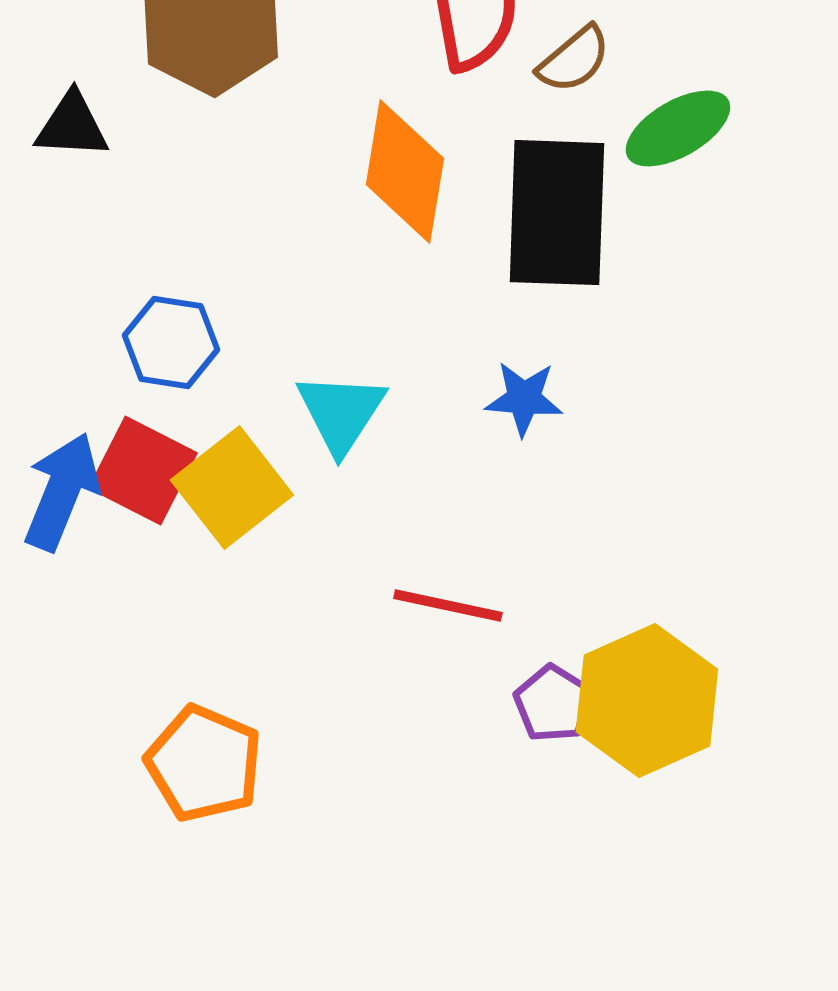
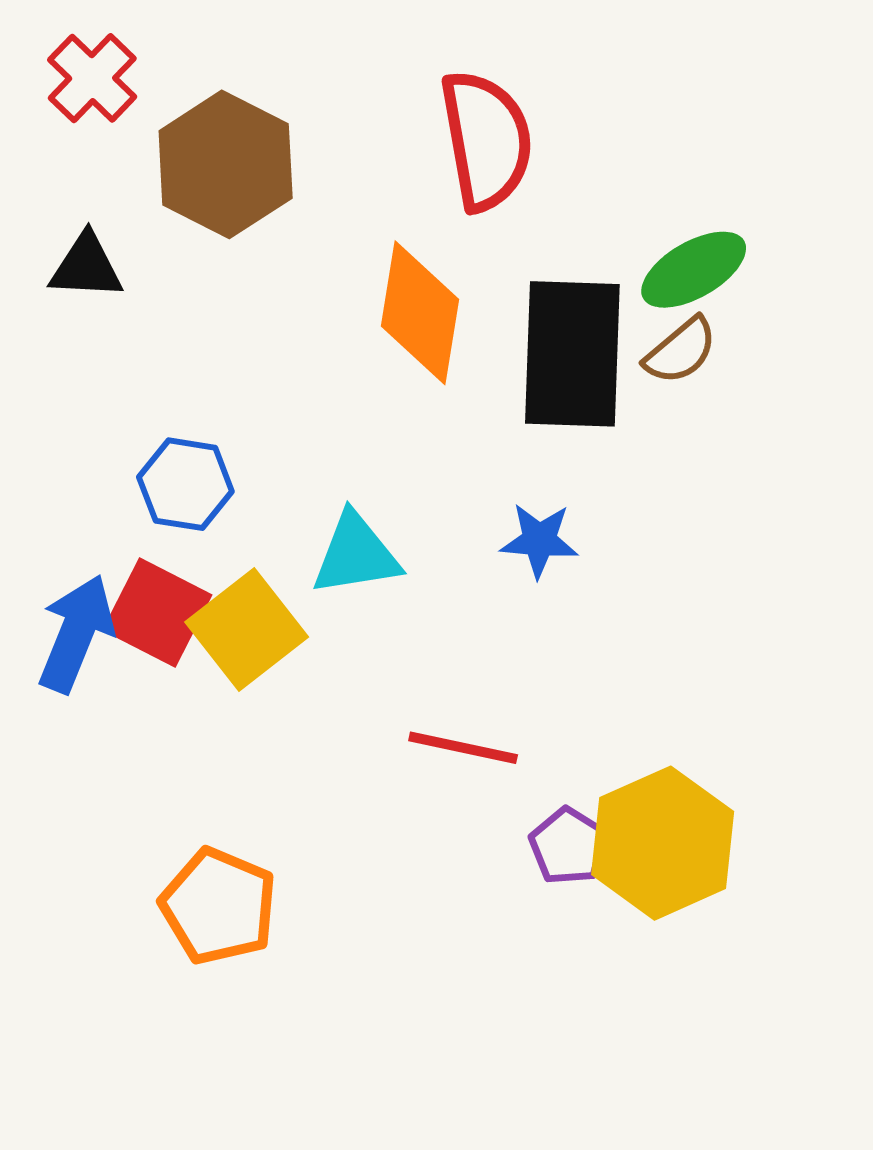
brown semicircle: (574, 60) -> (681, 351), moved
cyan triangle: (341, 413) -> (356, 554), turned 48

